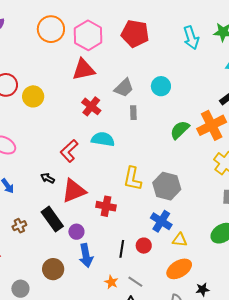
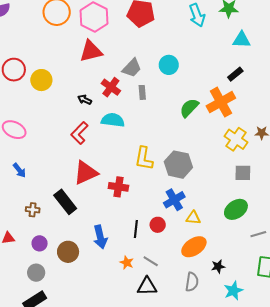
red cross: (91, 106) -> (111, 87), moved
black arrow: (48, 178) -> (85, 100), moved
blue cross: (161, 221) -> (174, 200), turned 30
brown cross: (19, 226) -> (33, 210), turned 32
purple circle: (76, 232) -> (40, 243), moved

